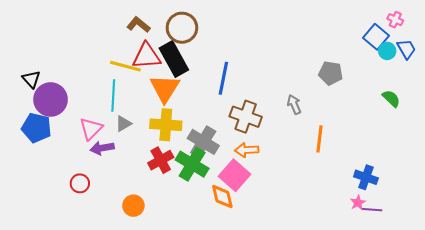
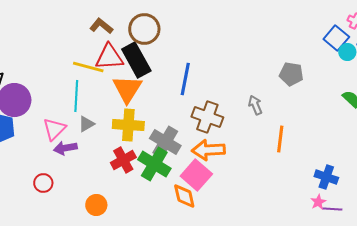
orange arrow: (247, 150) -> (208, 150), size x1.4

